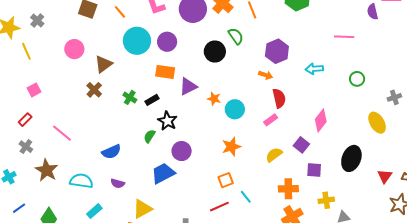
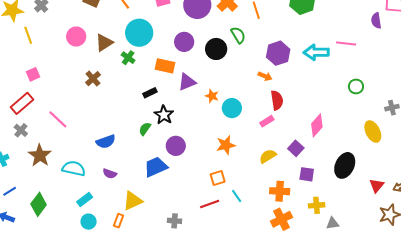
purple circle: (167, 42) -> (184, 42), moved
brown triangle: (103, 64) -> (104, 43), moved
cyan arrow: (314, 69) -> (316, 52), moved, size x1.4
green cross: (130, 97) -> (128, 58), moved
red rectangle: (25, 120) -> (22, 103), size x1.6

